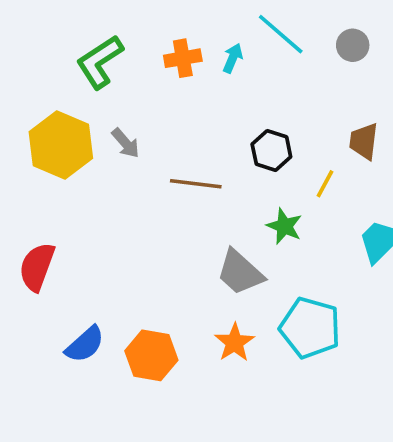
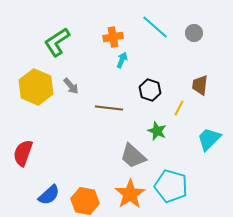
orange cross: (183, 58) -> (113, 37), moved
cyan arrow: (233, 58) -> (122, 60), moved
orange star: (234, 343) -> (130, 194), size x1.4

